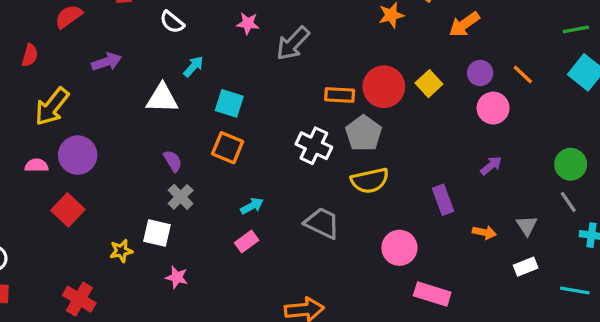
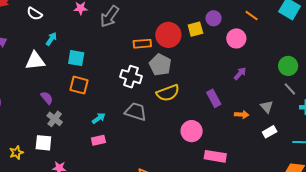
purple circle: (480, 73) -> (214, 18), moved
yellow square: (429, 84) -> (195, 29), turned 35
gray trapezoid: (322, 223) -> (136, 112), moved
pink rectangle: (247, 241) -> (98, 140), turned 32
yellow star: (121, 251) -> (16, 153), moved

